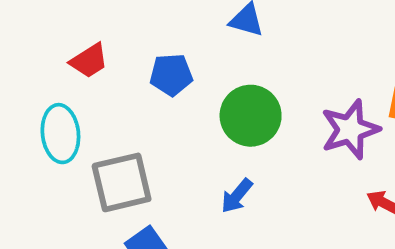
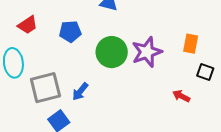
purple star: (350, 129) -> (147, 52), moved
blue arrow: (237, 196) -> (80, 92), moved

